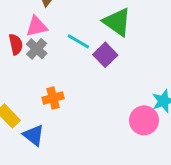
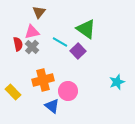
orange cross: (53, 98) -> (43, 80), size x1.5
pink circle: (144, 120) -> (68, 91), moved
blue triangle: (34, 135) -> (52, 106), moved

